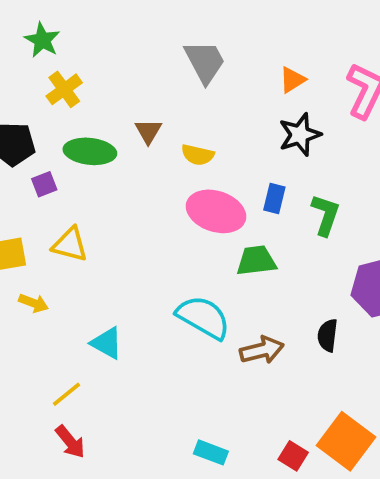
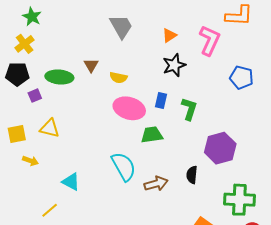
yellow cross: (64, 89) -> (25, 44), moved
cyan semicircle: (203, 317) -> (124, 166), turned 32

